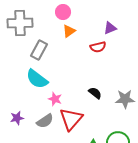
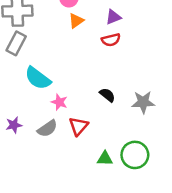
purple triangle: (110, 28) -> (113, 17), moved
gray rectangle: (39, 50) -> (16, 43), moved
red triangle: (71, 119) -> (79, 126), size x0.7

